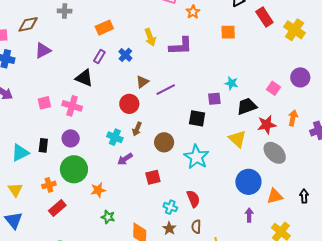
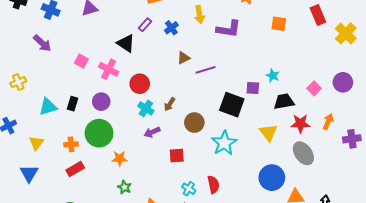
pink square: (44, 103) -> (81, 61), turned 32
red circle: (129, 104) -> (140, 84), moved
black square: (197, 118) -> (232, 105), size x1.4

